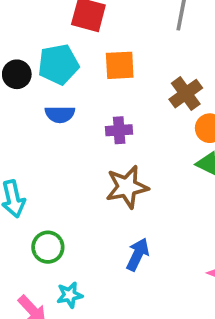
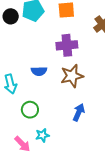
blue semicircle: (60, 114) -> (39, 71), moved
purple cross: (119, 130) -> (67, 45), size x1.5

